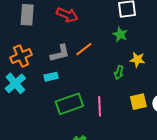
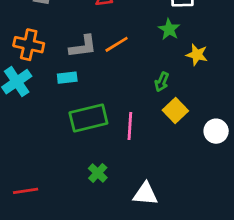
orange cross: (21, 56) -> (29, 45), turned 30
yellow star: (137, 60) -> (197, 55), moved
yellow square: (138, 102) -> (175, 111), moved, turned -36

